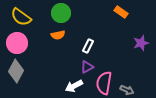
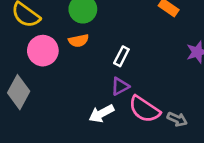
pink circle: (17, 43) -> (43, 51), moved
pink semicircle: (104, 83) -> (144, 109), turned -65

